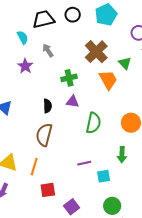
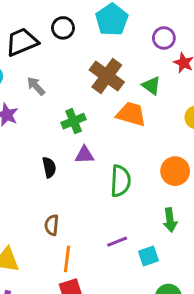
orange trapezoid: (108, 80) -> (131, 114), turned -35
brown semicircle: (44, 135) -> (52, 225), moved, size x0.6
orange line: (34, 167) -> (67, 259), moved

